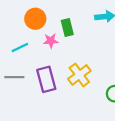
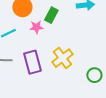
green rectangle: (67, 28) -> (51, 15), turned 42

